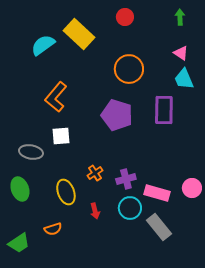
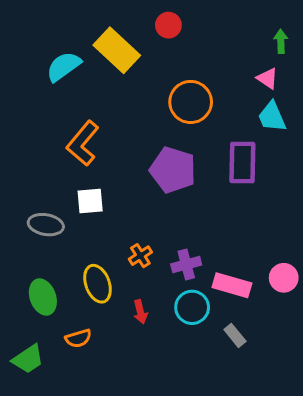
red circle: (125, 17) -> (168, 25), moved
green arrow: (180, 17) -> (281, 41), moved
green ellipse: (20, 189) -> (43, 297), moved
gray rectangle: (159, 227) -> (235, 335), size x0.6

